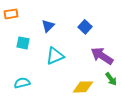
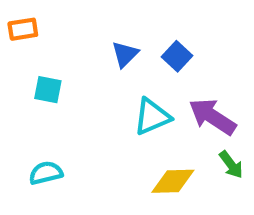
blue triangle: (48, 26) -> (125, 54), moved
cyan triangle: (55, 56) -> (152, 117), moved

